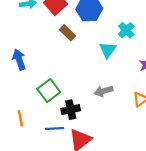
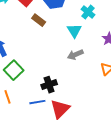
green square: (49, 91) -> (14, 70), moved
gray arrow: (103, 91) -> (75, 55), moved

